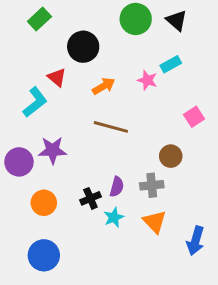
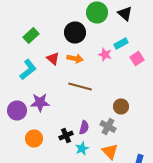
green rectangle: (39, 19) -> (31, 36), moved
black circle: (83, 47) -> (75, 32), moved
red triangle: (57, 77) -> (53, 58), moved
orange arrow: (104, 86) -> (75, 58), turned 42
pink square: (194, 117) -> (137, 58), moved
gray cross: (152, 185) -> (108, 126), turned 35

